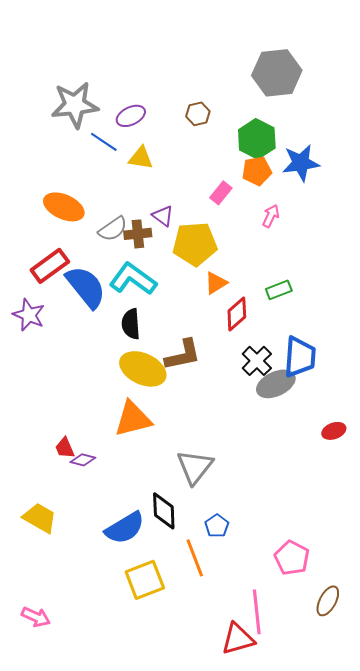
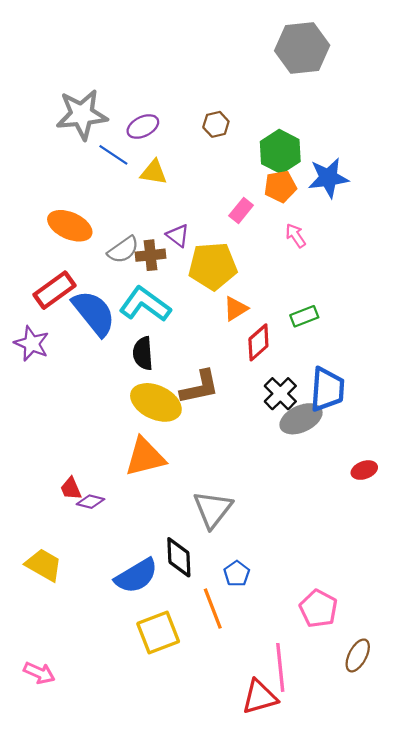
gray hexagon: (277, 73) -> (302, 48), moved
pink arrow: (271, 216) -> (296, 236), turned -60

